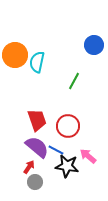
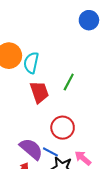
blue circle: (94, 45) -> (89, 20), moved
red trapezoid: (37, 120) -> (39, 92), moved

